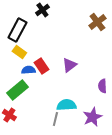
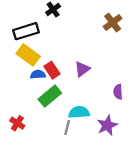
black rectangle: (17, 30) -> (26, 31), turned 45
yellow rectangle: (19, 52) -> (28, 55), size x1.5
green rectangle: (17, 90) -> (50, 96), moved

